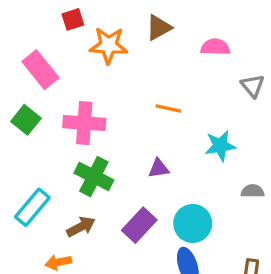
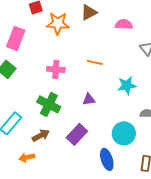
pink rectangle: (40, 70) -> (16, 38), turned 60
pink cross: (84, 123) -> (56, 69), moved, size x0.7
cyan circle: (193, 223) -> (124, 133), moved

